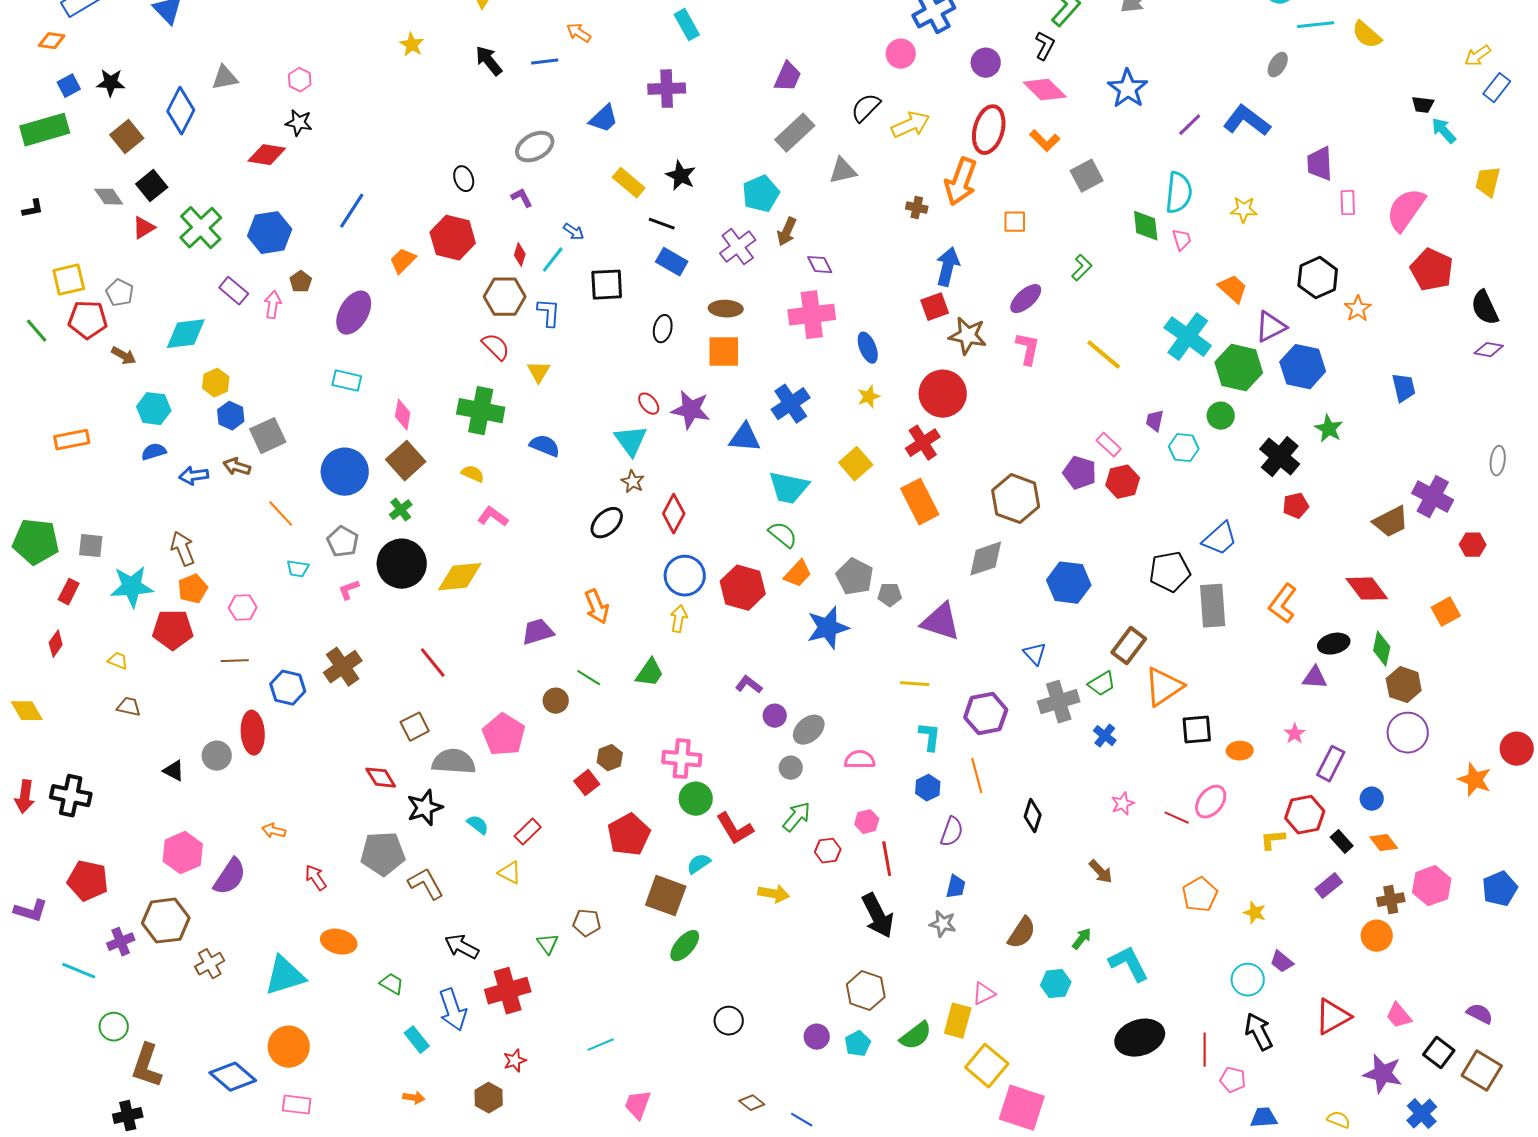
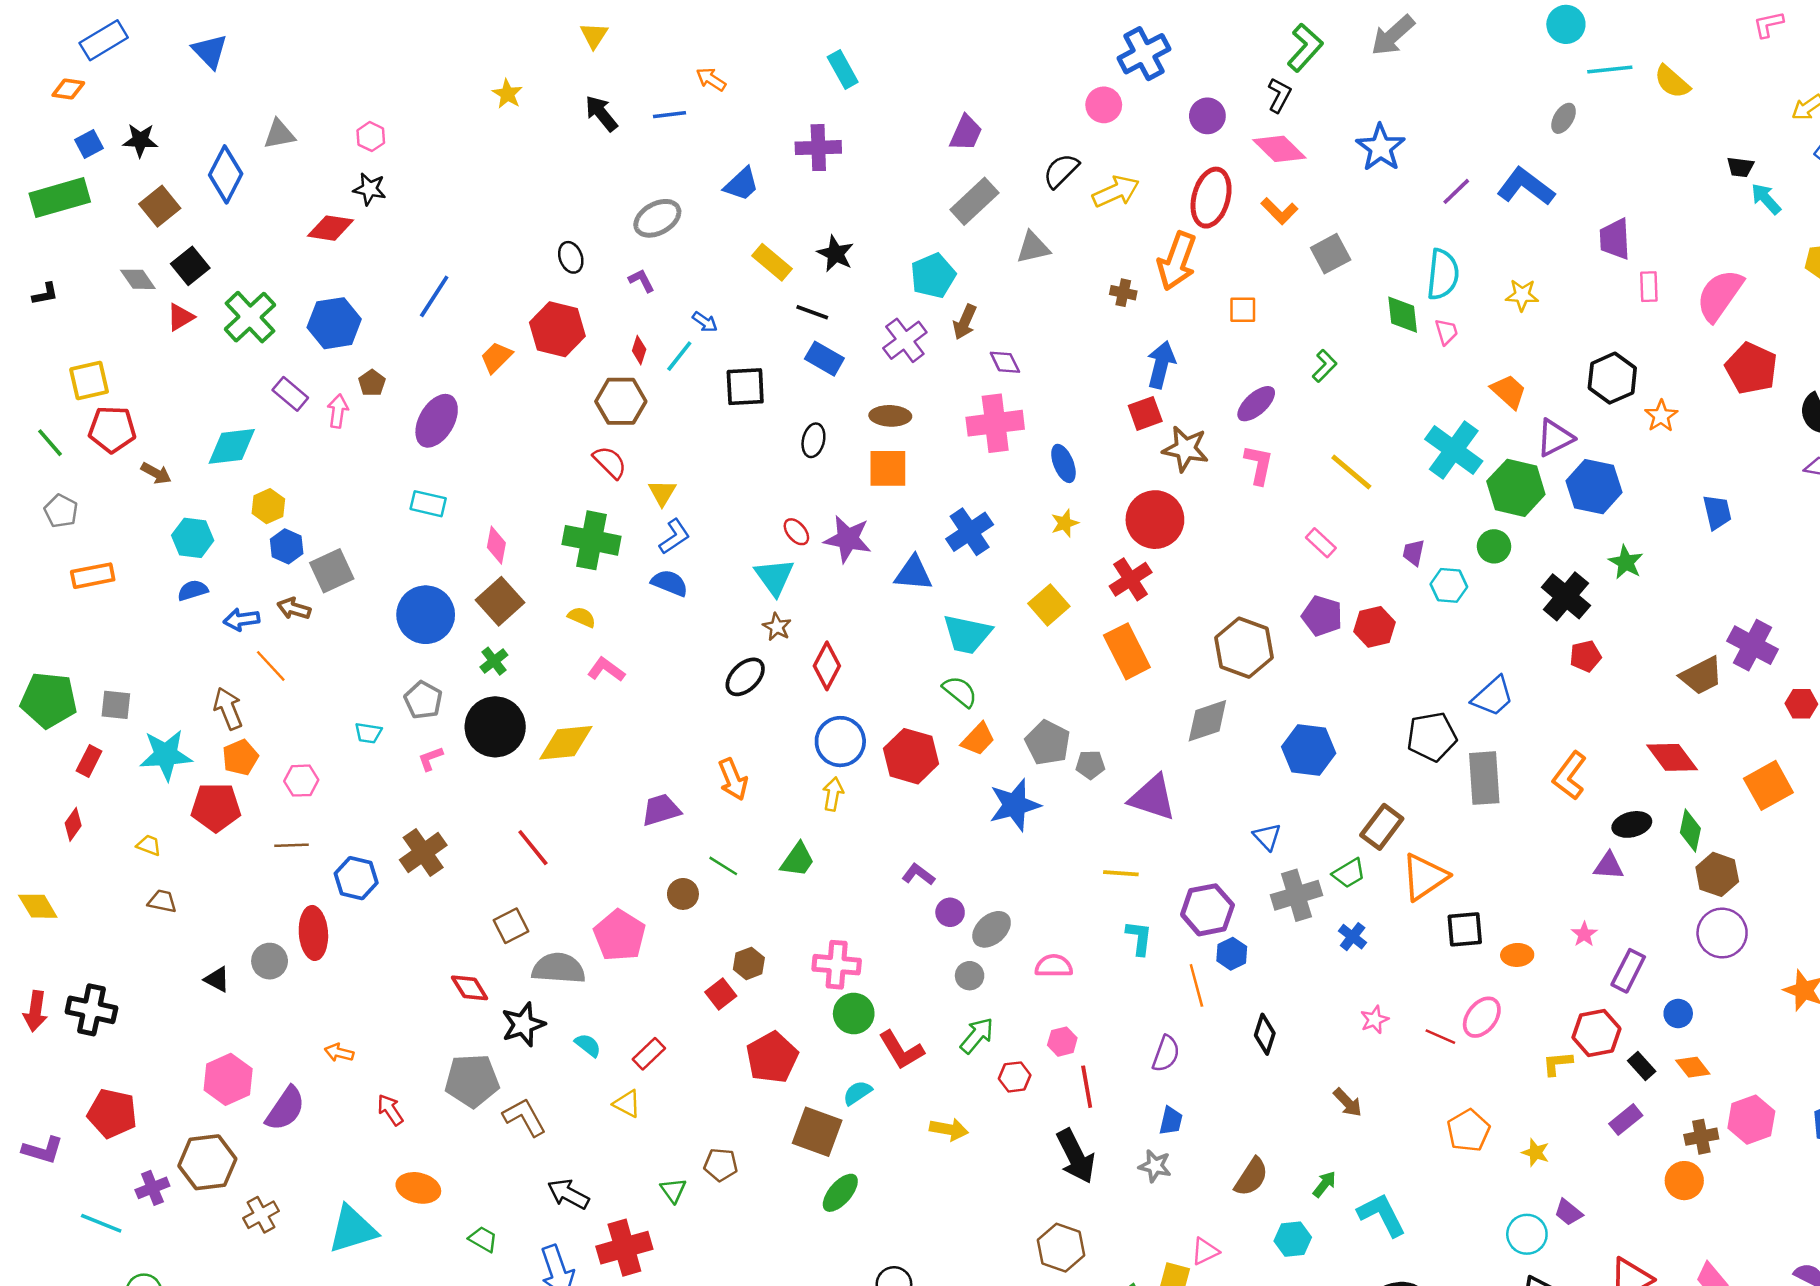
gray pentagon: (120, 293) -> (61, 511), moved
blue L-shape: (549, 313) -> (674, 537), moved, turned 52
pink rectangle: (1109, 445) -> (1321, 543), moved
orange line: (281, 514) -> (271, 666), moved
orange square: (1446, 612) -> (1768, 785), size x1.4
blue hexagon: (928, 788) -> (1232, 954), moved

